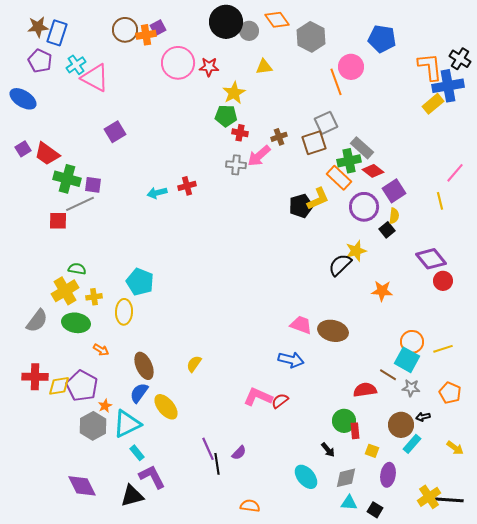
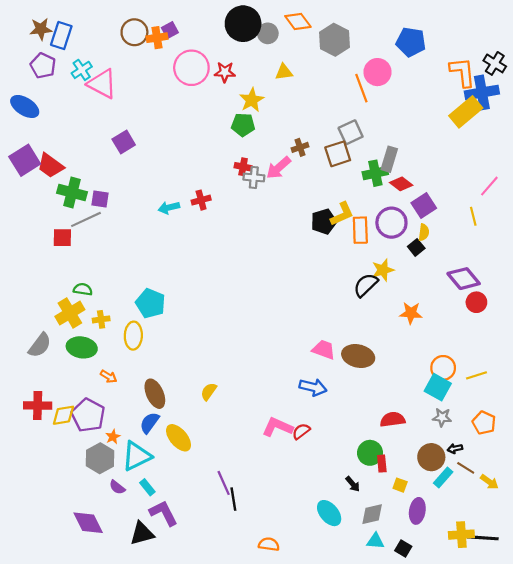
yellow rectangle: (433, 104) -> (466, 112), size x1.4
red cross: (240, 133) -> (243, 167), moved
gray rectangle: (362, 148) -> (389, 159), turned 65
purple square: (23, 149) -> (25, 160), size x1.8
orange rectangle: (339, 178) -> (360, 230), moved, turned 45
brown line: (388, 375) -> (466, 468), moved
purple semicircle: (239, 453) -> (117, 487), moved, turned 84
yellow cross: (429, 497) -> (461, 535), turned 30

